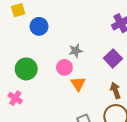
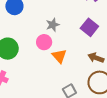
brown arrow: (115, 90) -> (96, 58), turned -42

